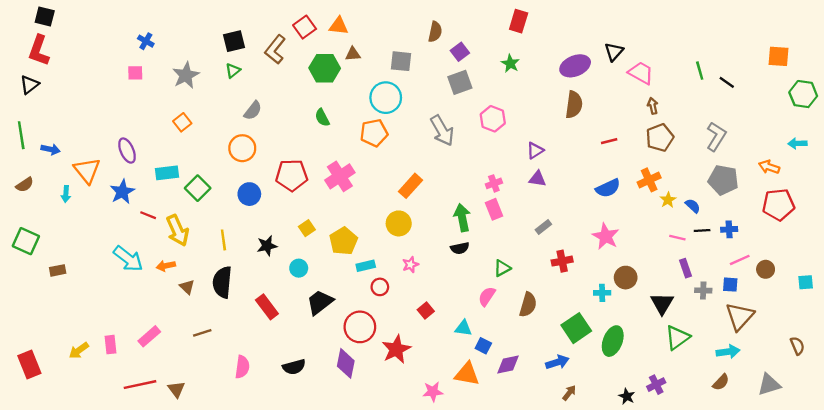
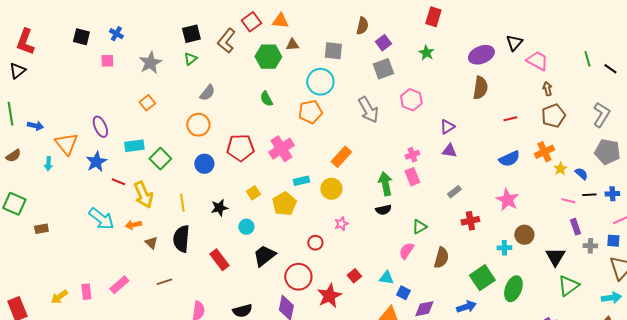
black square: (45, 16) -> (81, 37), moved
cyan rectangle: (366, 266) -> (301, 181), moved
red square: (426, 310) -> (354, 276), moved

